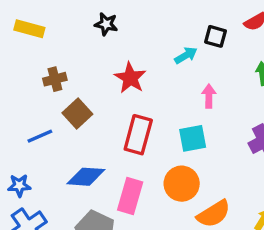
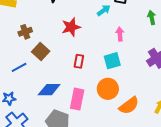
red star: (130, 78) -> (71, 27), turned 30
red rectangle: (138, 135) -> (79, 61), size x0.6

